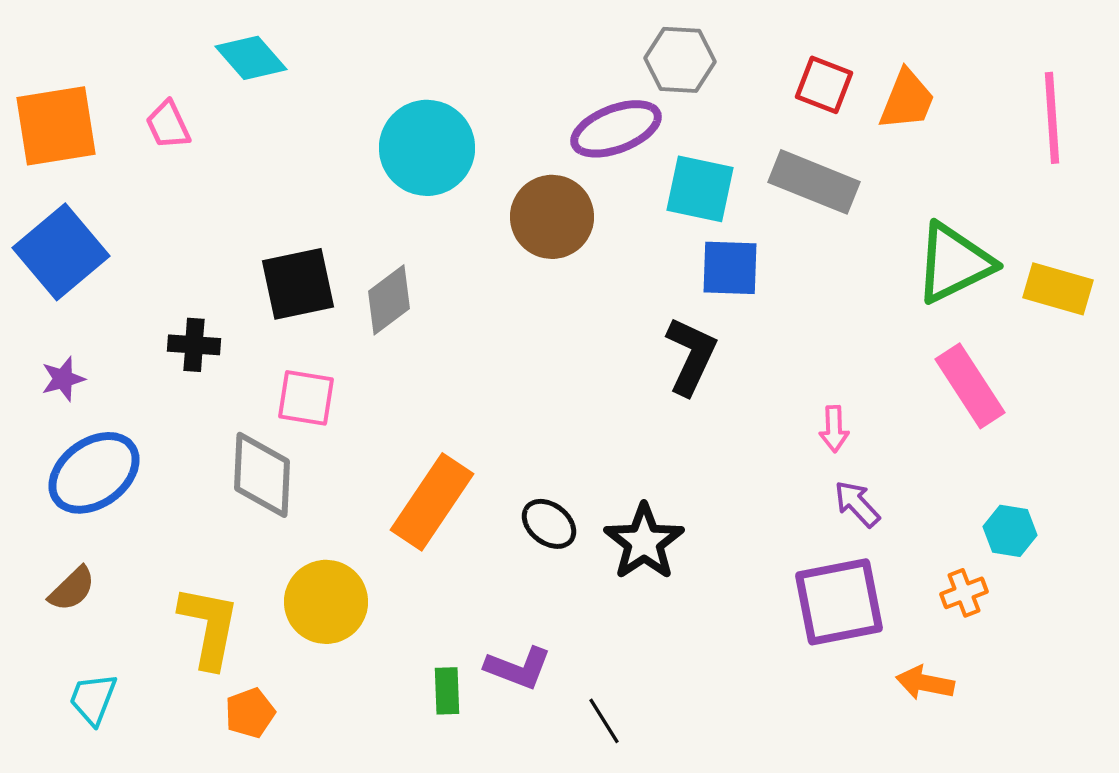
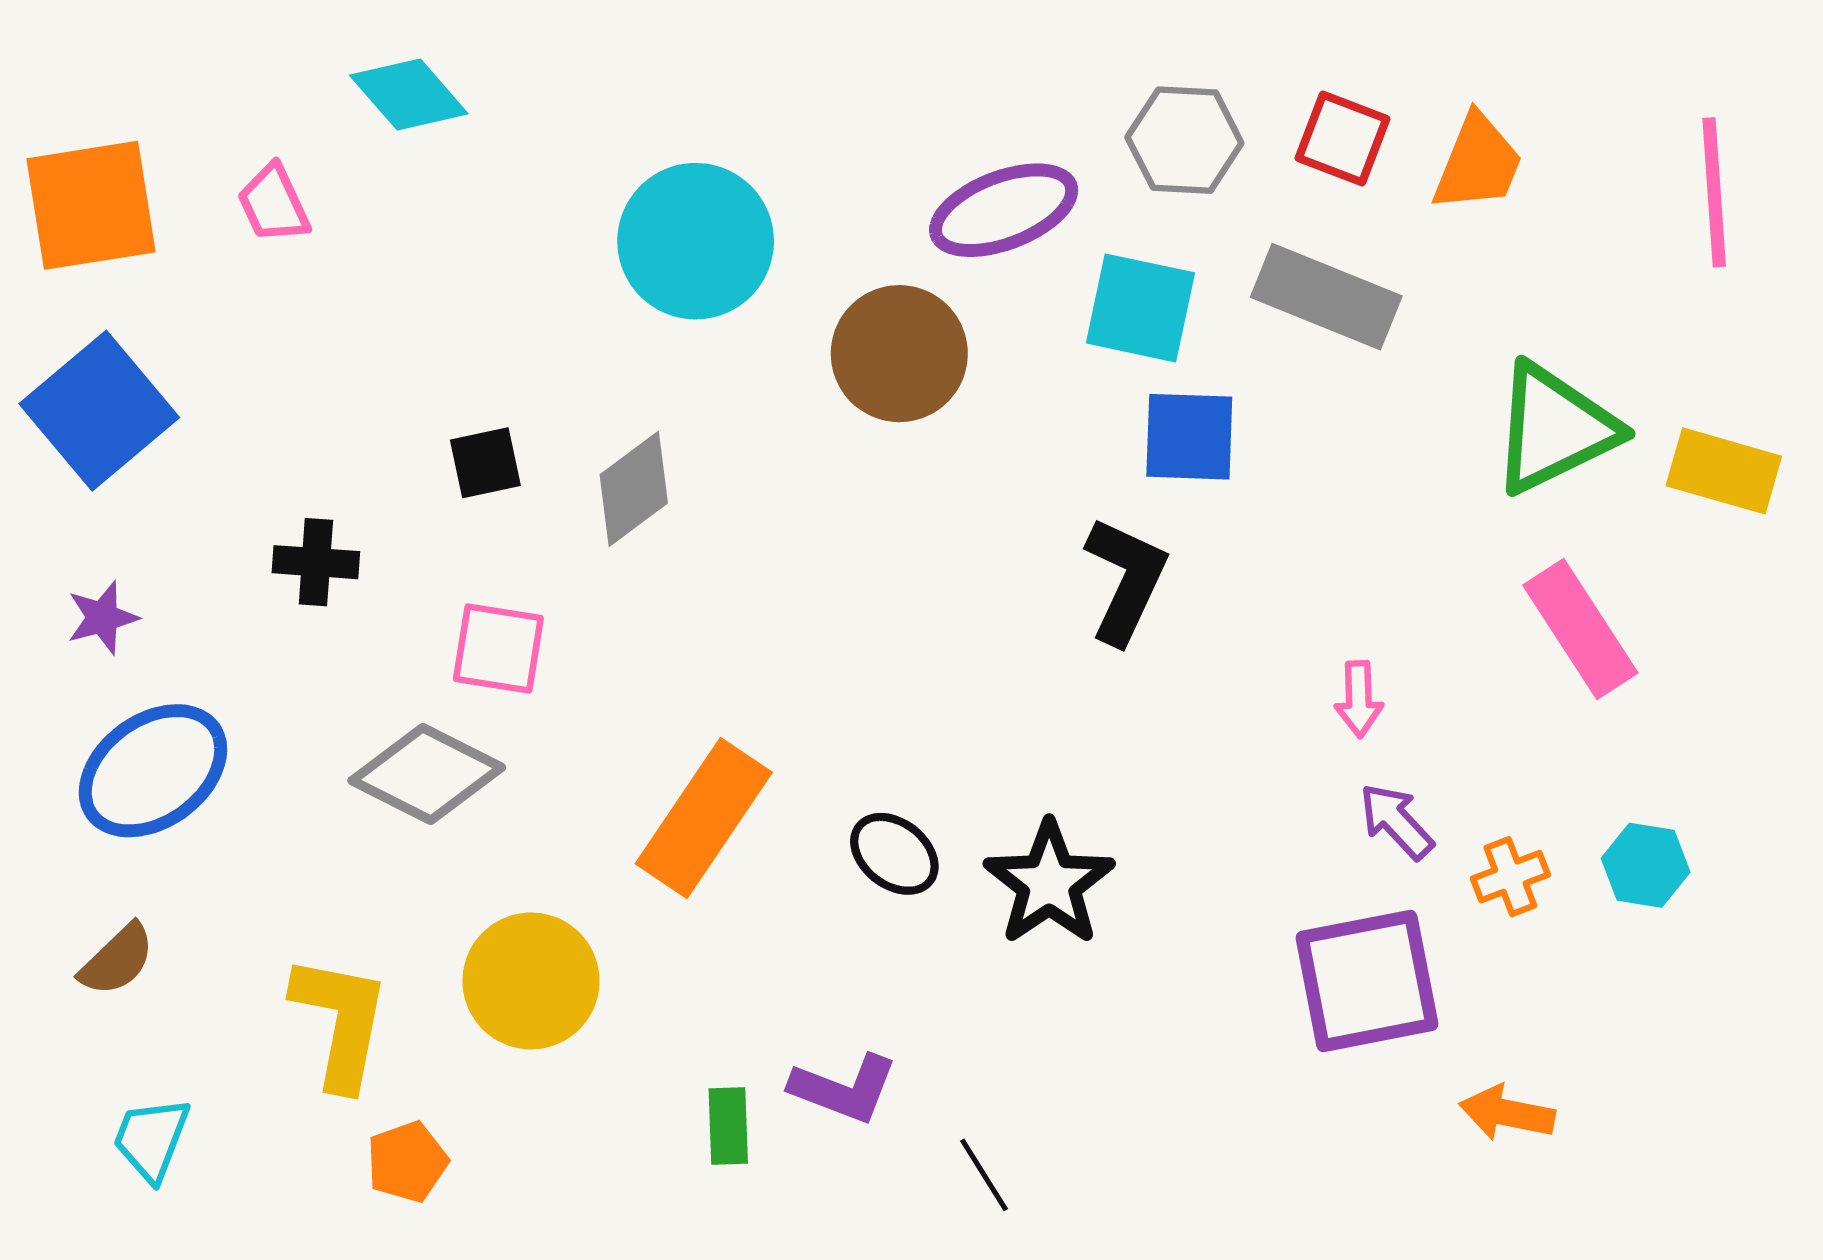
gray hexagon: (680, 60) -> (1184, 140), moved
black square: (298, 284) -> (485, 463), size x0.6
gray diamond: (262, 475) -> (427, 774), turned -66
orange cross: (964, 593) -> (1510, 877), moved

